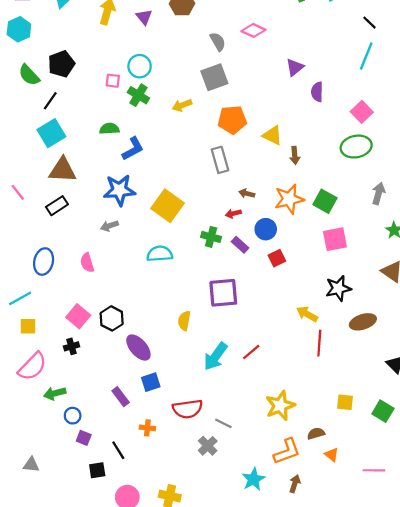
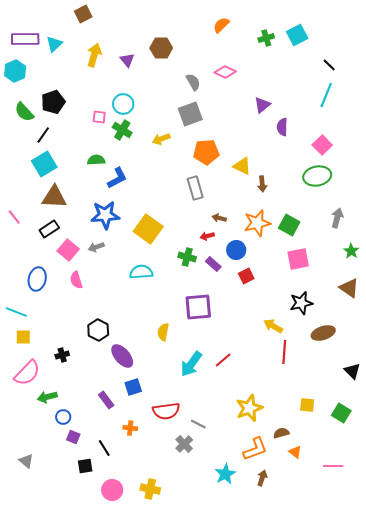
cyan line: (20, 298) -> (16, 312), turned 50
pink square: (78, 316) -> (68, 250), moved
gray triangle: (31, 465) -> (26, 461), turned 35

